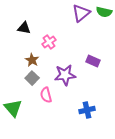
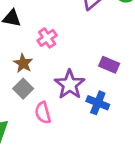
purple star: (65, 75) -> (70, 84), turned -30
blue cross: (87, 110) -> (98, 103), moved, turned 35

